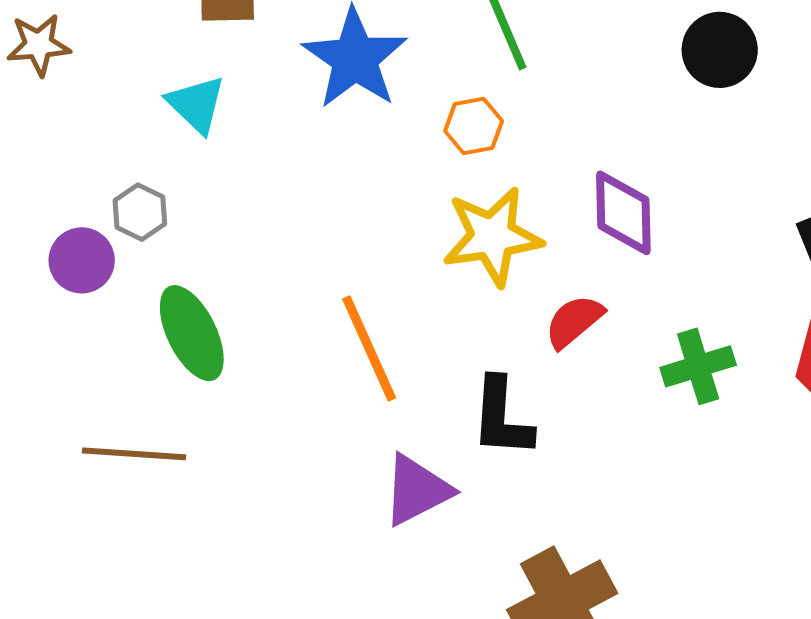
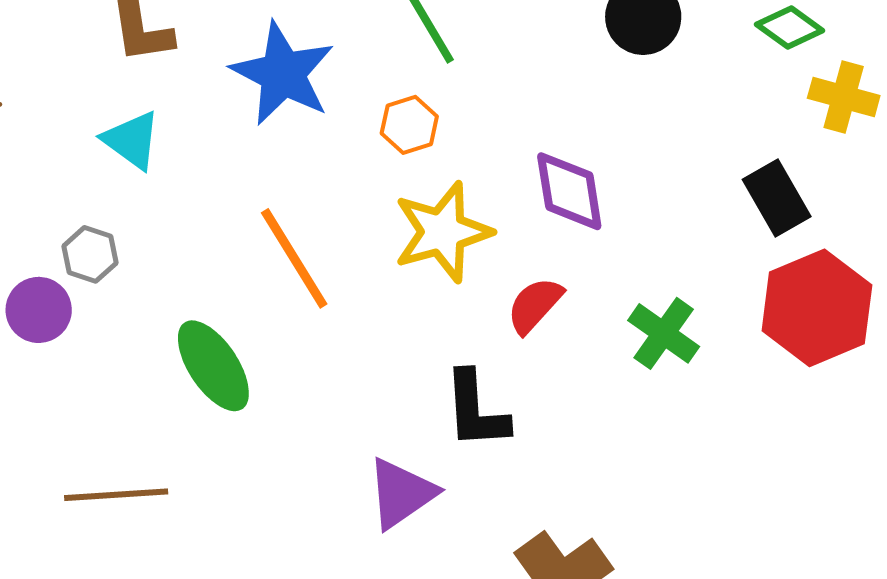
green ellipse: (192, 333) -> (213, 366), moved
orange line: (369, 348) -> (294, 258), moved
green cross: (698, 366) -> (664, 333), turned -30

